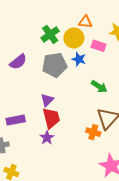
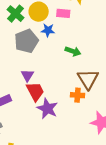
purple star: (47, 138) -> (47, 109), moved, size x1.5

